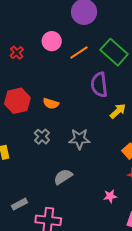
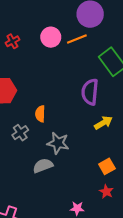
orange line: (79, 53) -> (77, 39), moved
orange semicircle: (51, 104) -> (40, 114), moved, turned 63
gray semicircle: (63, 177) -> (43, 166), moved

